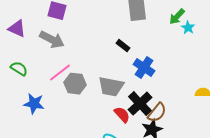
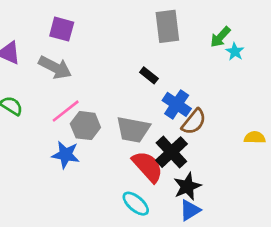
blue star: (34, 104) -> (66, 155), moved
brown semicircle: (157, 113) -> (194, 122), moved
red semicircle: (122, 115) -> (148, 167), size x1.5

